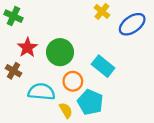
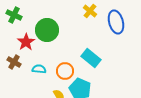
blue ellipse: (132, 24) -> (116, 22), turned -70
green circle: (60, 52) -> (47, 30), moved
cyan semicircle: (41, 92) -> (39, 69), moved, size x0.6

